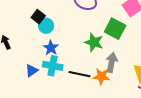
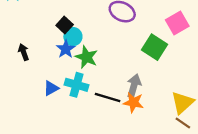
green star: (94, 42) -> (86, 57), moved
blue star: (51, 48) -> (66, 49), moved
gray arrow: (112, 63) -> (134, 86), moved

